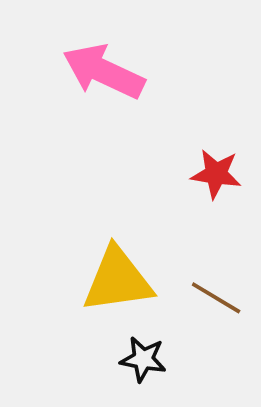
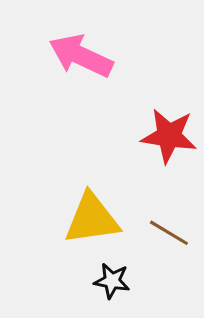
red star: (216, 174) -> (169, 136), size x1.4

